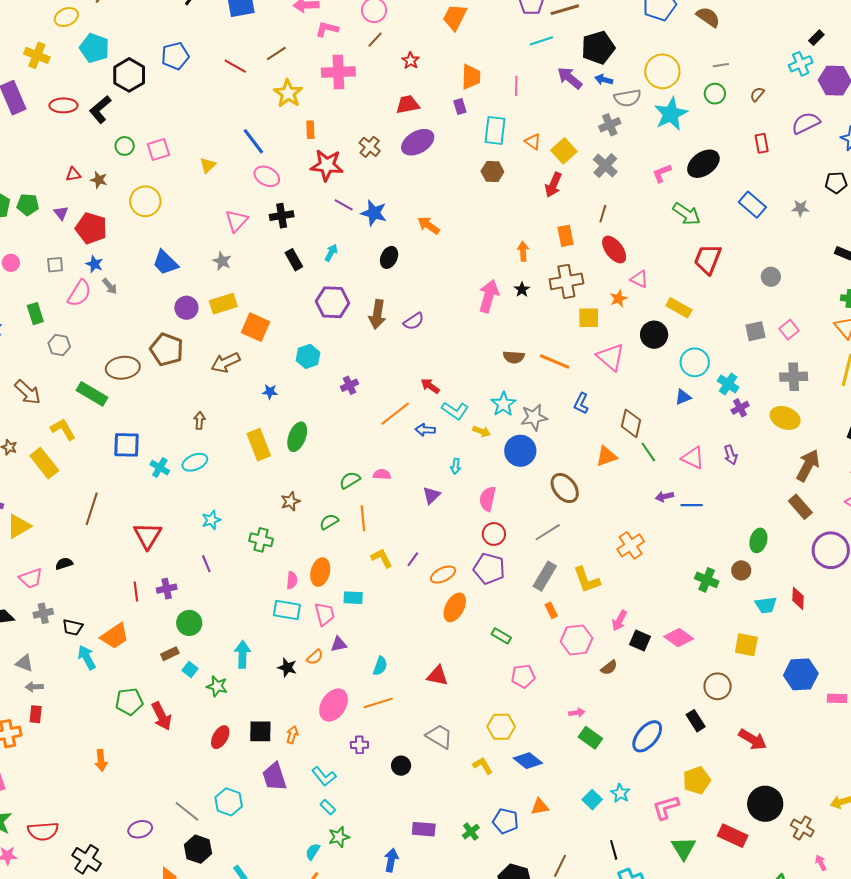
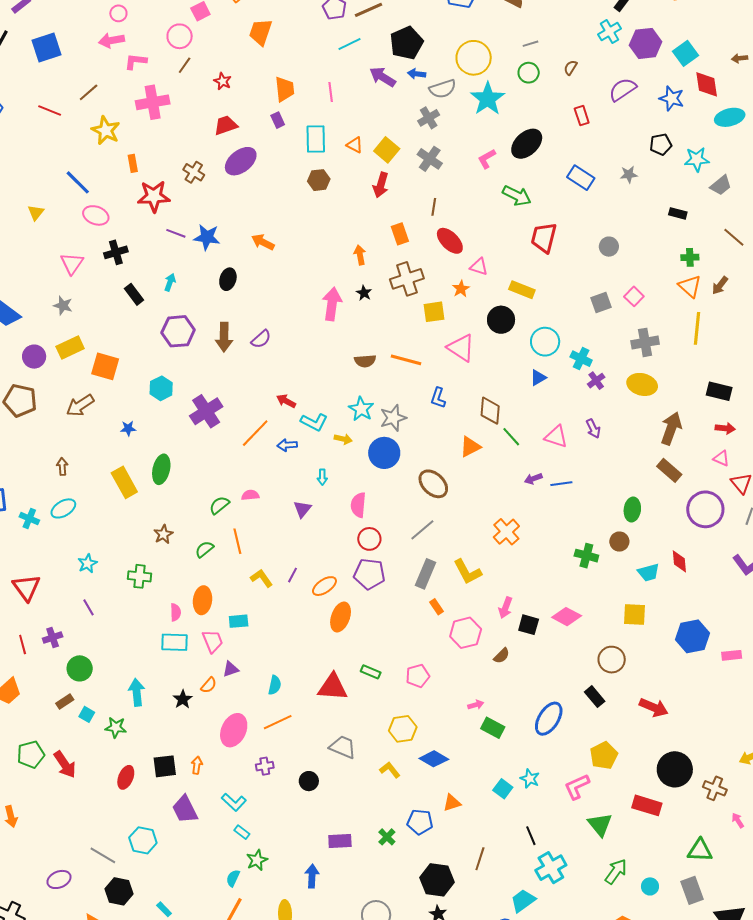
purple cross: (350, 385) -> (206, 411), size x1.8
green rectangle: (501, 636) -> (371, 672), moved
black star: (287, 667) -> (183, 699), turned 30
red triangle: (437, 676) -> (333, 687), size x1.4

